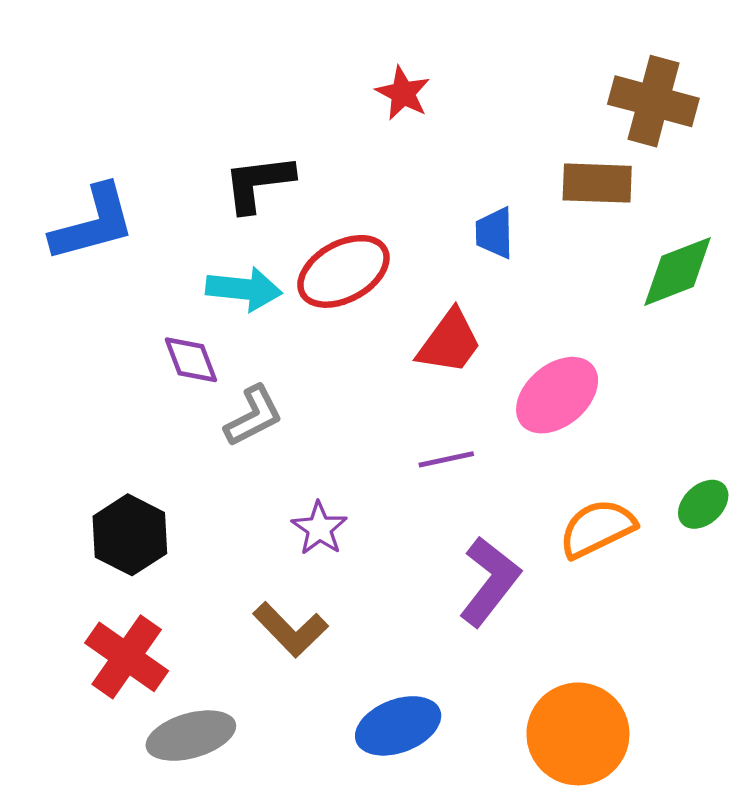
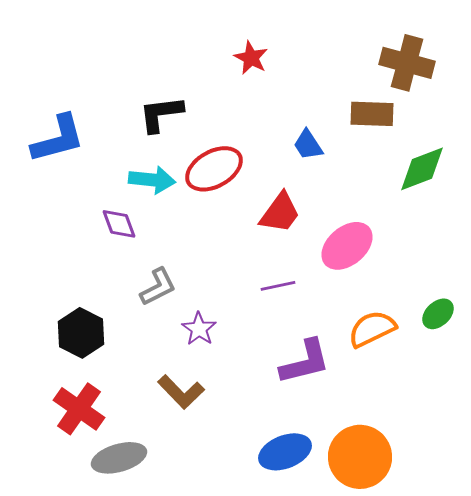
blue trapezoid: (494, 233) -> (308, 145), turned -32
gray L-shape: (254, 416) -> (158, 287), moved
purple L-shape: (490, 581) -> (305, 362), turned 38
blue ellipse: (398, 726) -> (285, 452), moved

